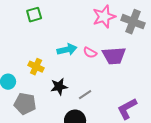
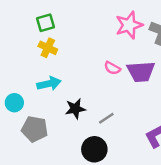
cyan arrow: (67, 50) -> (49, 84), moved
yellow cross: (36, 67) -> (48, 48), moved

